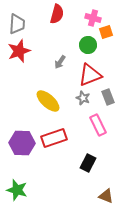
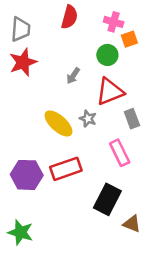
gray star: (83, 98) -> (88, 119), moved
black rectangle: (88, 163) -> (107, 199), size x1.4
brown triangle: (106, 196) -> (132, 224), moved

